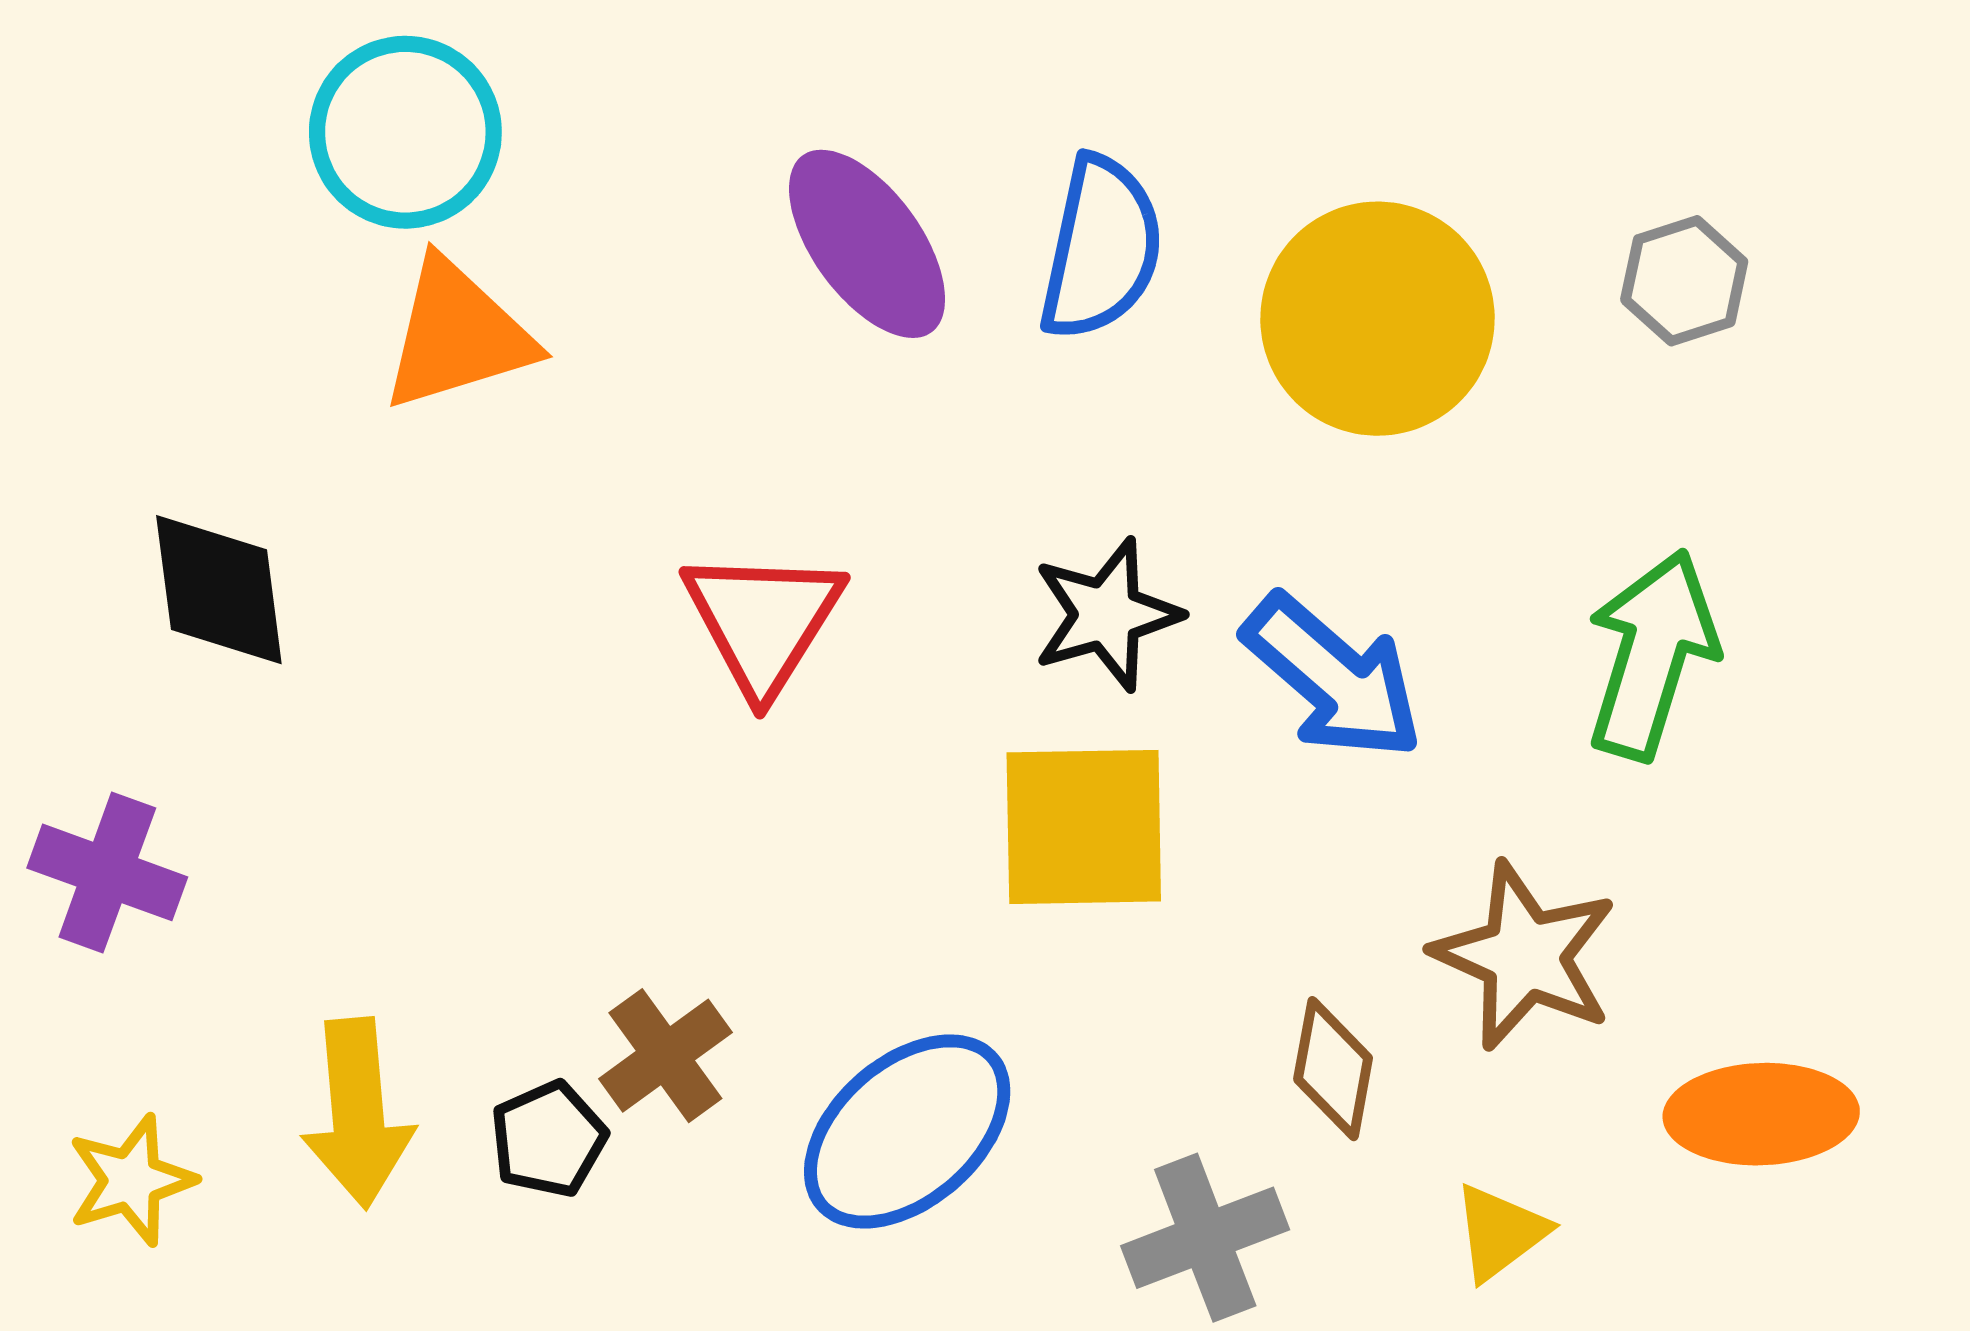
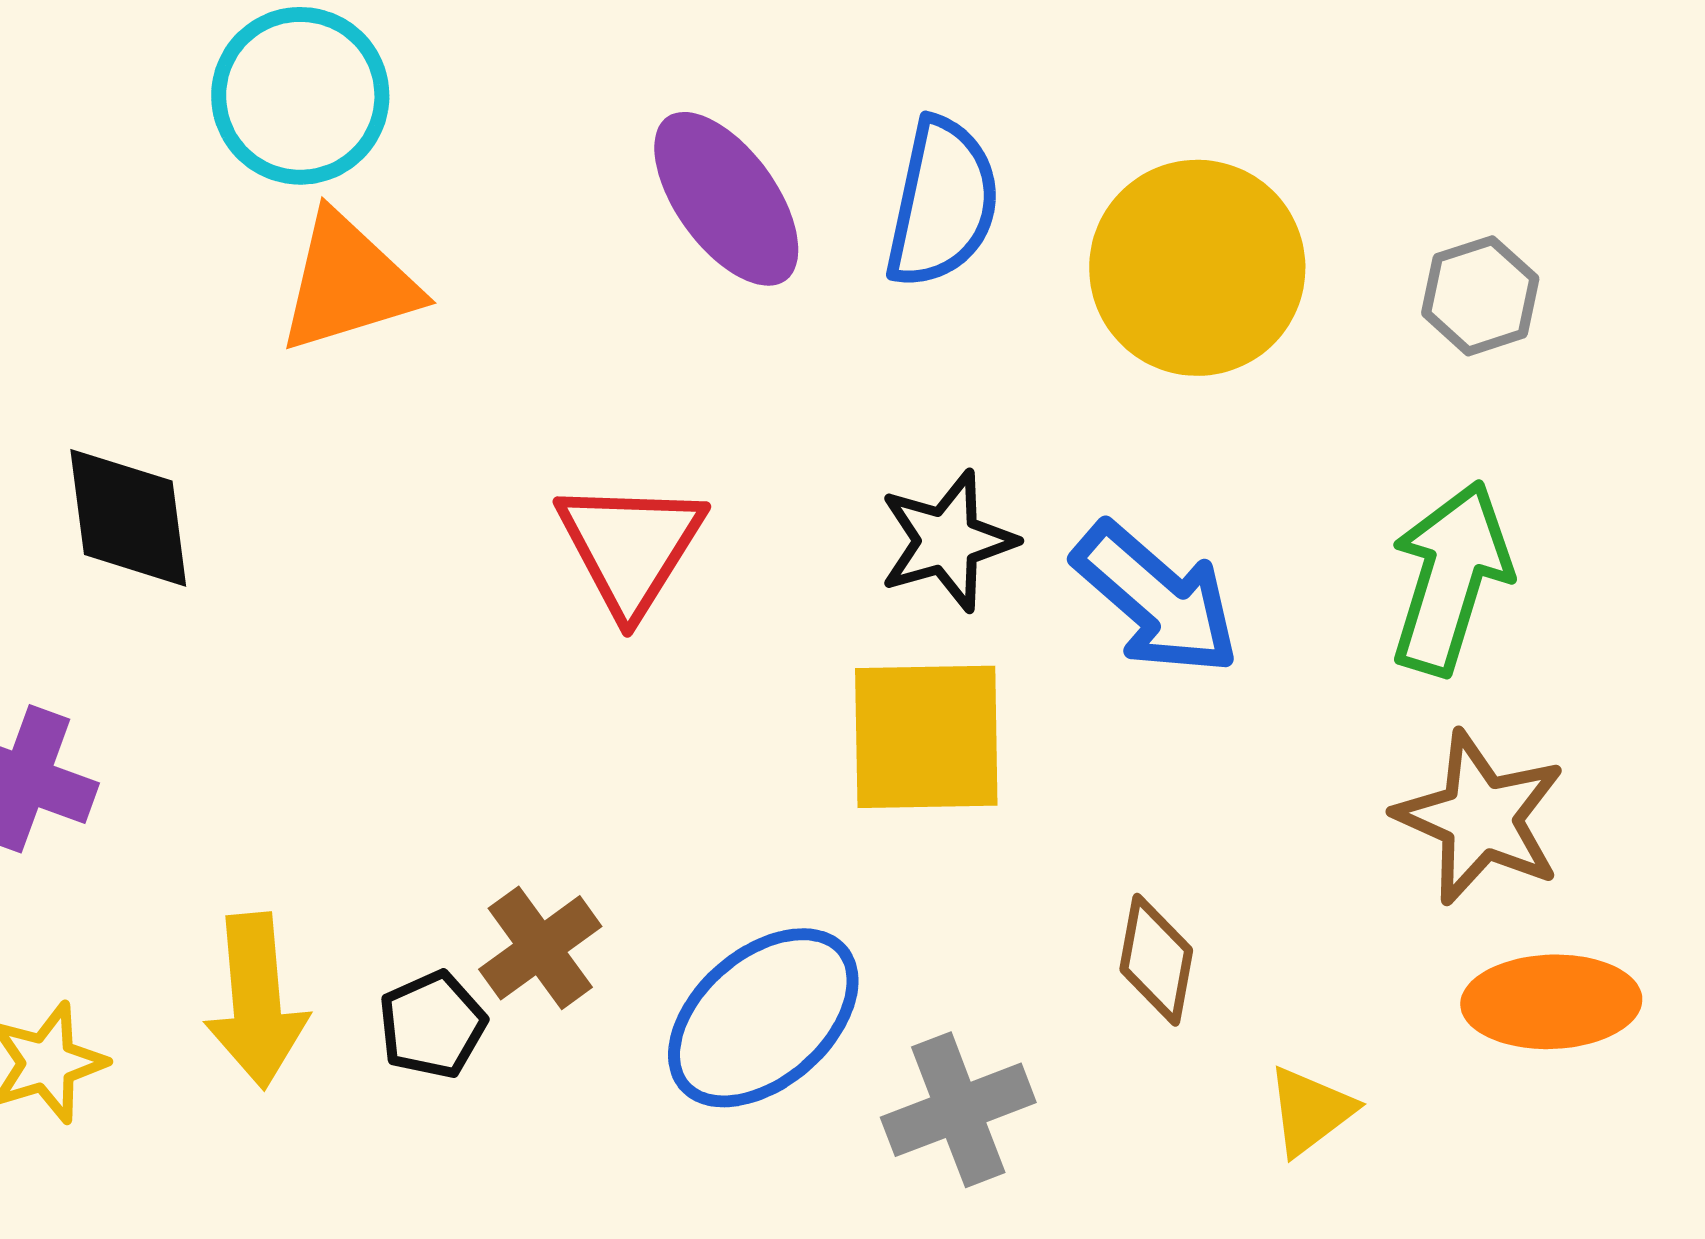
gray hexagon: (1684, 281) -> (1480, 296), moved
brown star: (1525, 956) -> (1480, 818), moved
gray cross: (1205, 1238) -> (958, 1110), moved

